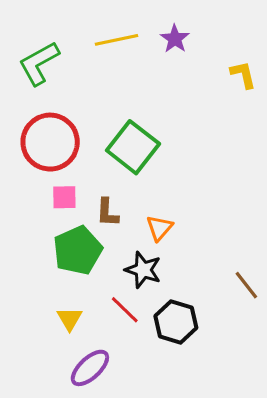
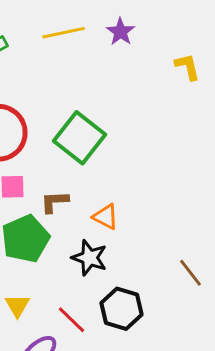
brown L-shape: (107, 213) -> (54, 202), turned 84
orange triangle: (159, 228) -> (105, 217), turned -44
red line: (125, 310) -> (71, 320), moved

